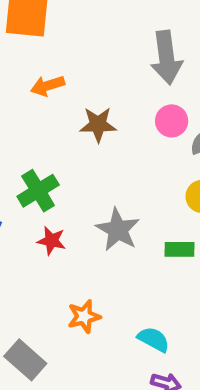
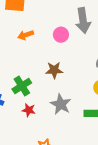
pink circle: (172, 121) -> (61, 35), moved
brown star: (98, 125) -> (54, 70), moved

